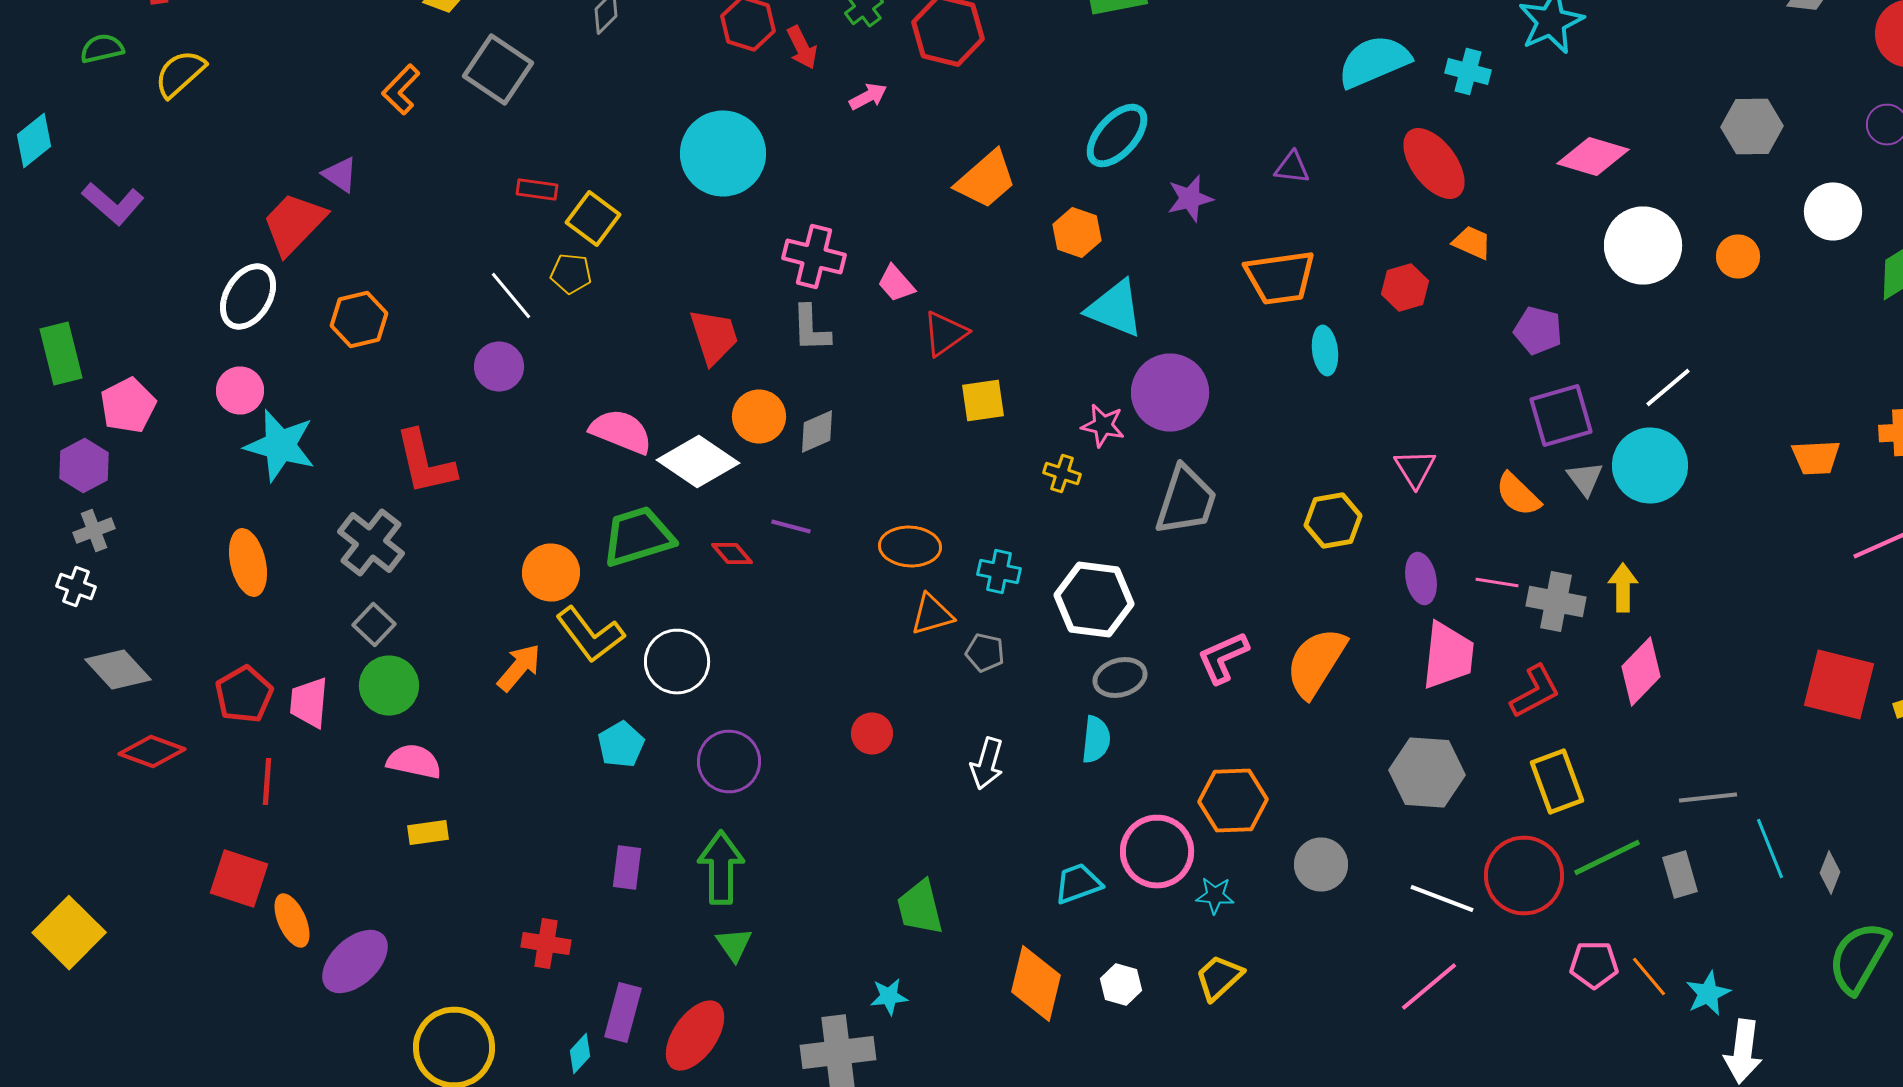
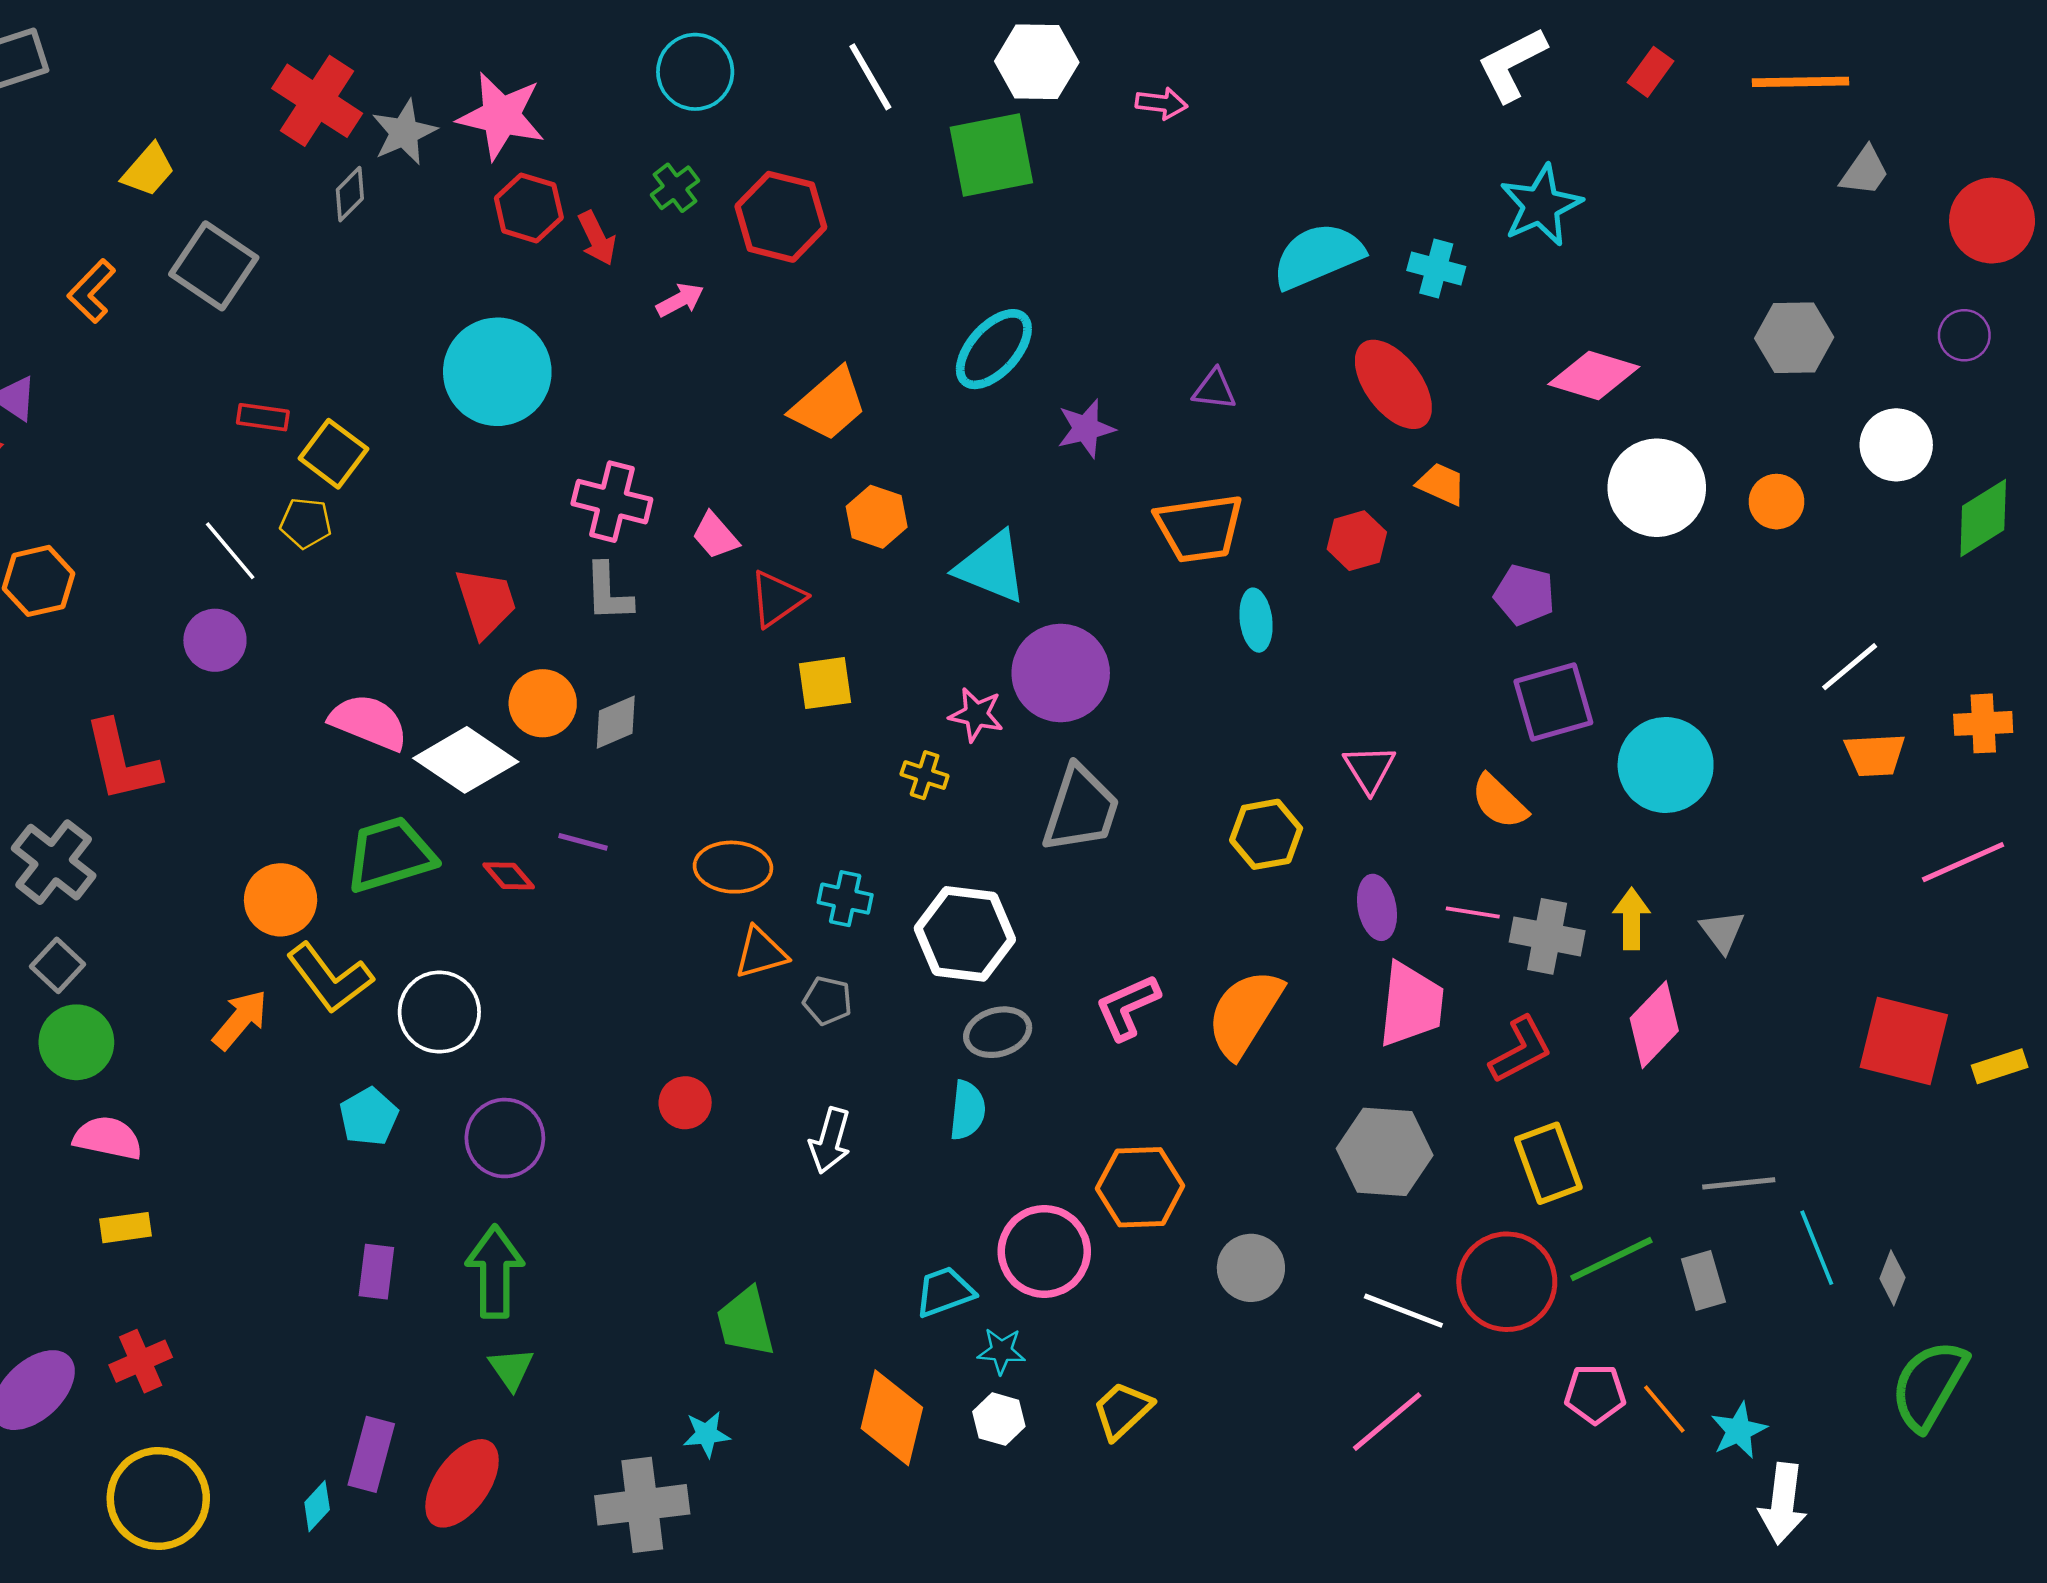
orange hexagon: (1077, 232) -> (877, 517), moved
white line: (1668, 388) -> (1850, 667), moved
gray triangle: (1585, 478) -> (1722, 931), moved
cyan star: (1215, 896) -> (1001, 1351), moved
red cross: (546, 944) -> (141, 1361), moved, turned -33

